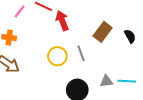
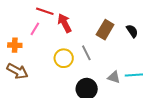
pink line: (20, 11) -> (35, 29), moved
gray triangle: (106, 81) -> (114, 77), turned 32

